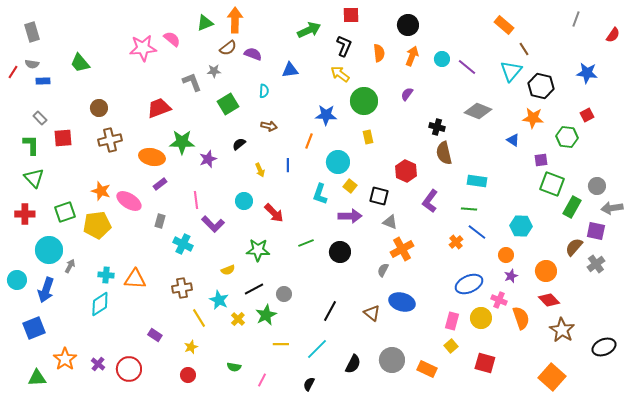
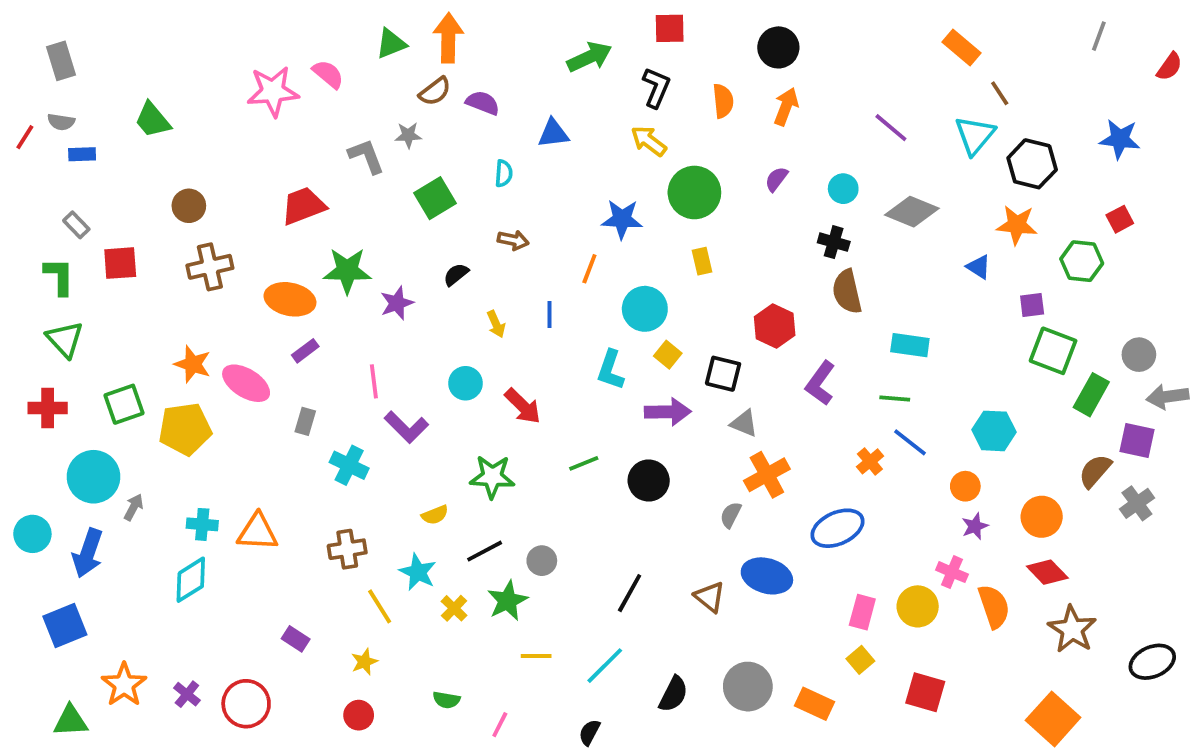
cyan circle: (442, 59) -> (843, 189), moved
blue ellipse: (469, 284) -> (837, 528), moved

